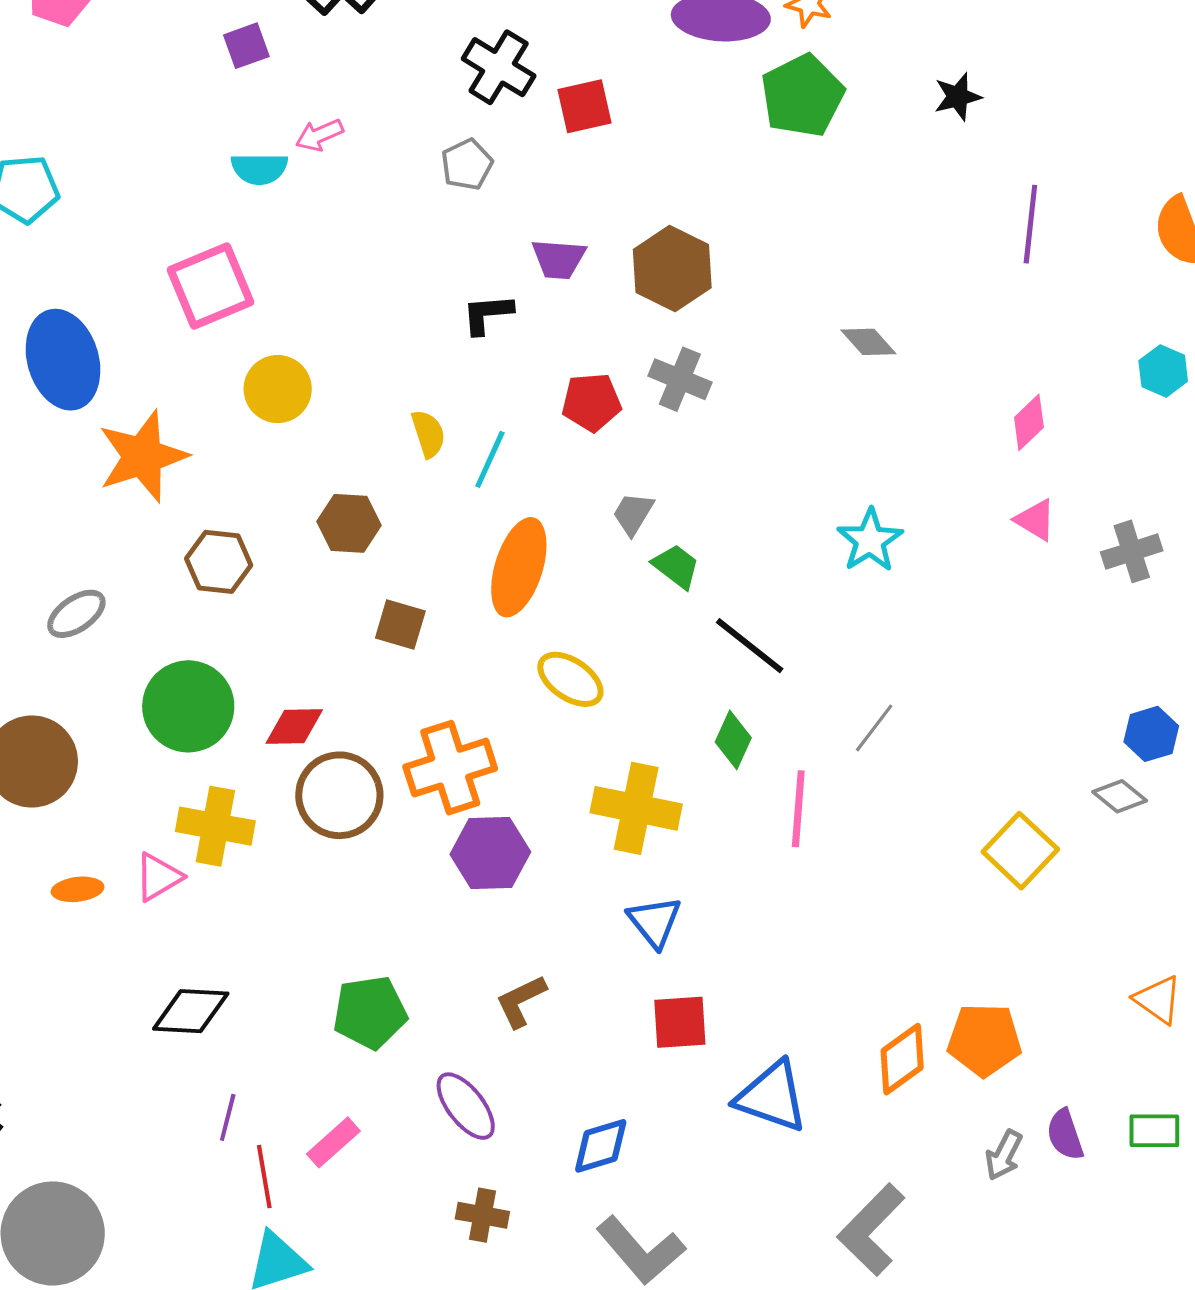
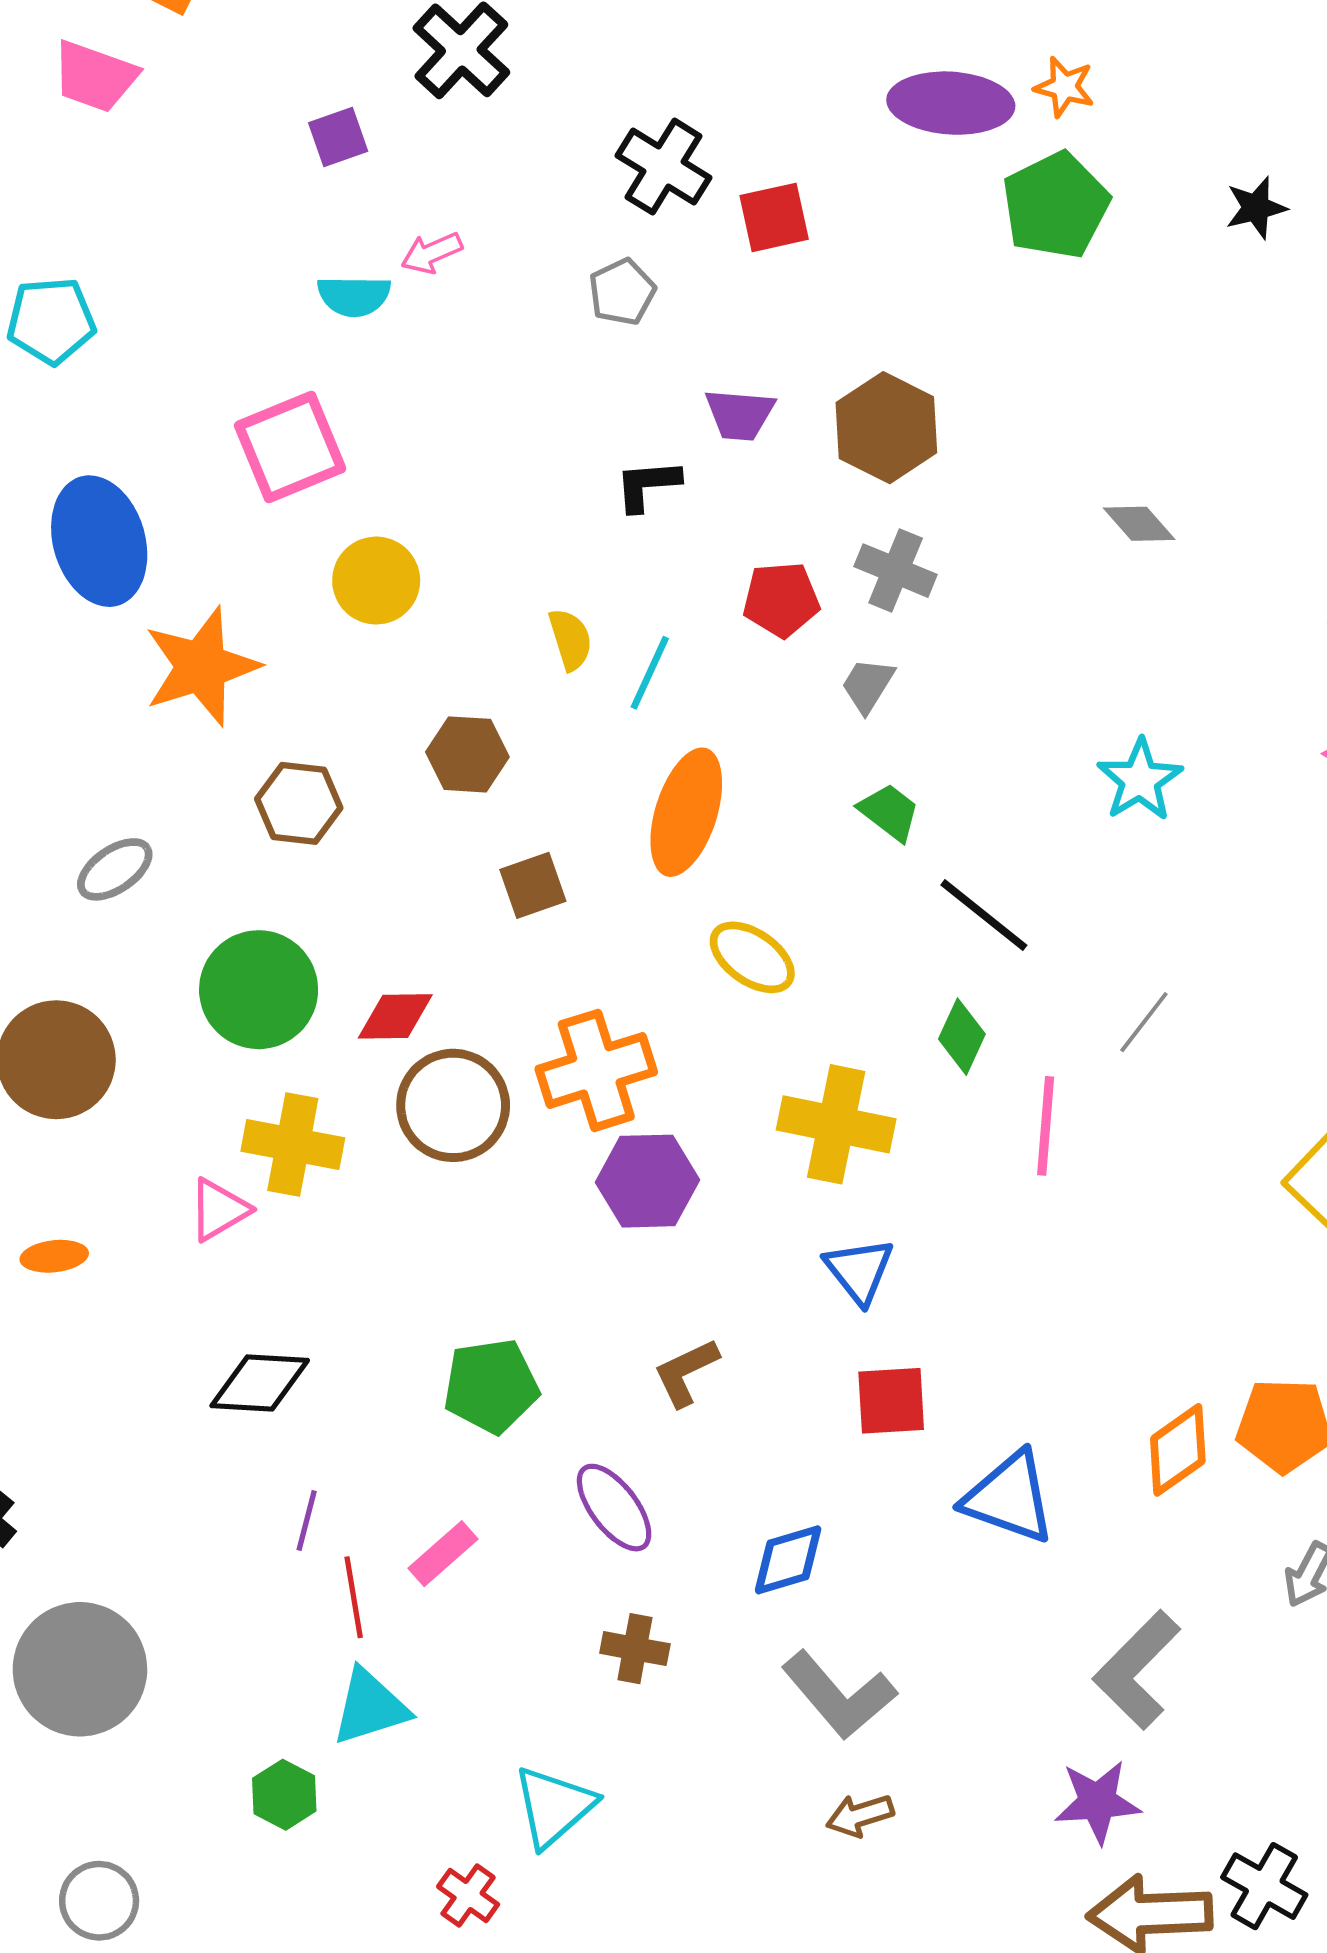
gray trapezoid: (633, 514) -> (868, 685), moved
brown square: (400, 624) -> (533, 885), turned -36
orange ellipse: (78, 889) -> (54, 1256), moved

